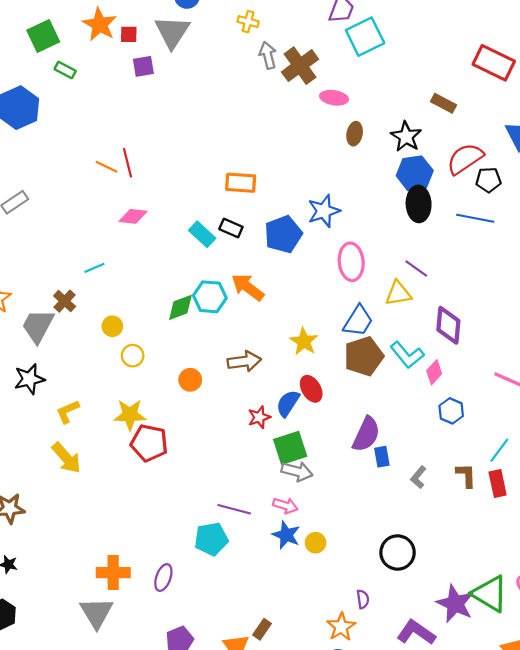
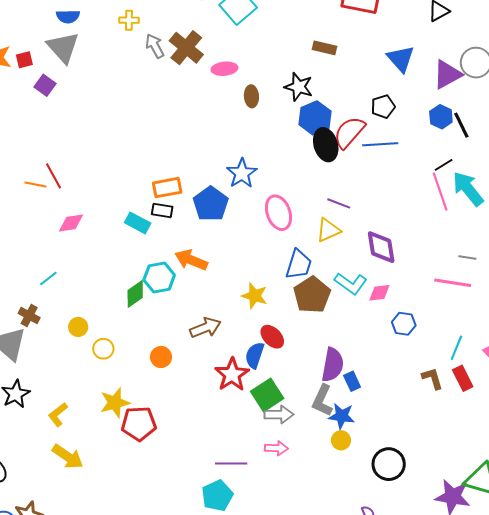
purple square: (143, 66) -> (45, 85), turned -30
red semicircle: (465, 159) -> (349, 132), moved
orange rectangle: (241, 183) -> (167, 188), moved
pink diamond: (434, 372) -> (379, 293), turned 55
red star: (259, 417) -> (232, 375), size x1.6
gray L-shape: (418, 477) -> (322, 400), moved, size x1.5
blue star: (286, 535) -> (342, 416), moved
yellow circle: (316, 543) -> (341, 440), moved

